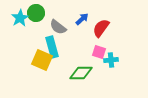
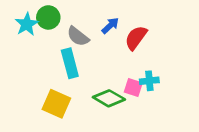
pink square: (99, 52) -> (133, 88), moved
yellow square: (42, 60) -> (56, 104), moved
green diamond: (81, 73) -> (109, 98), turned 30

